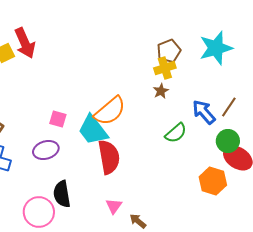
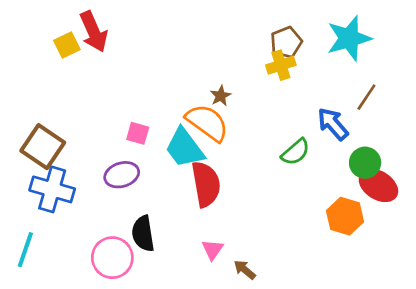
brown star: (161, 91) -> (221, 96), moved
brown line: (229, 107) -> (366, 97), moved
orange semicircle: (110, 111) -> (207, 123), turned -104

